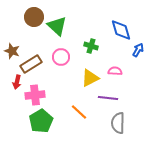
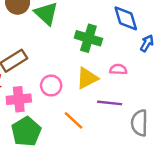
green cross: (91, 46) -> (88, 38), size x1.5
pink circle: (61, 57) -> (51, 86), moved
gray semicircle: (118, 123) -> (139, 123), moved

